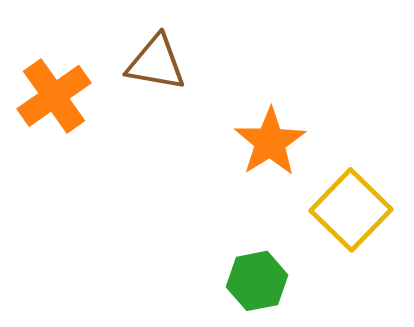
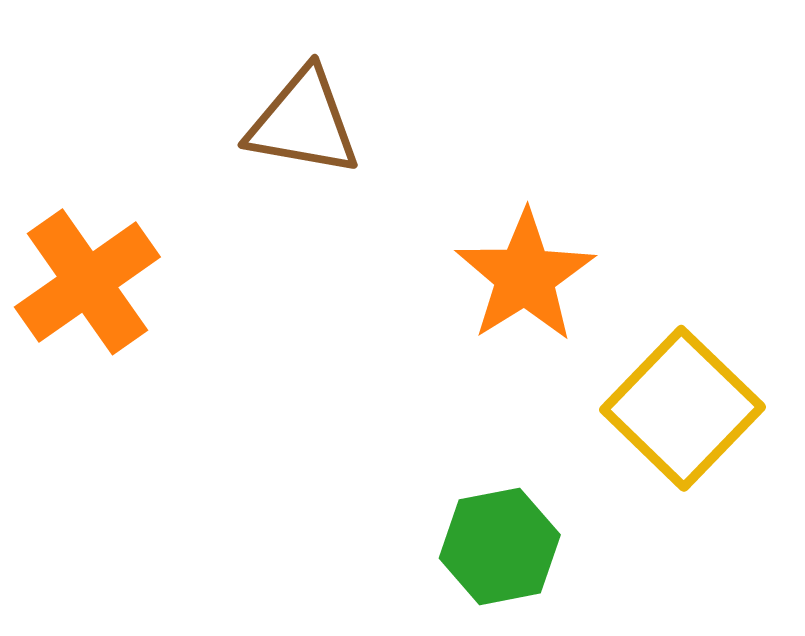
orange cross: (54, 96) -> (87, 282), moved

